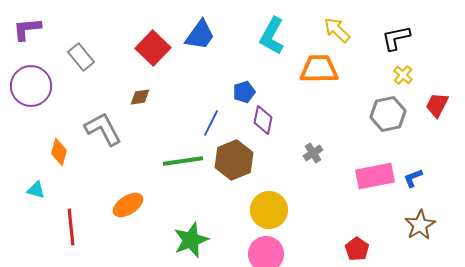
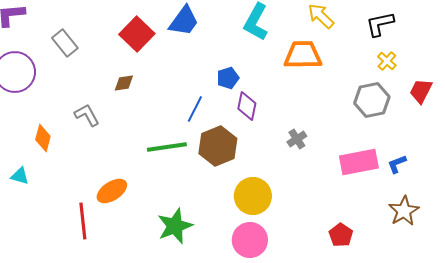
gray L-shape: (103, 129) -> (87, 115), size x0.7
red line: (71, 227) -> (83, 221), moved

